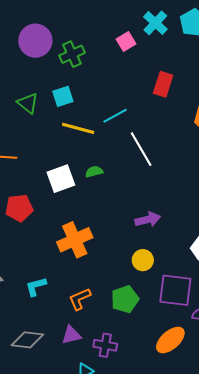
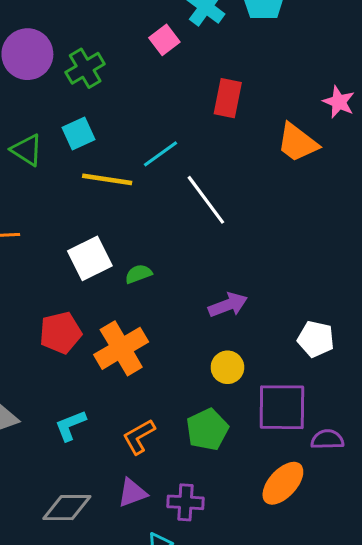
green semicircle: (94, 172) -> (138, 274), moved
red pentagon: (19, 208) -> (60, 333), moved

